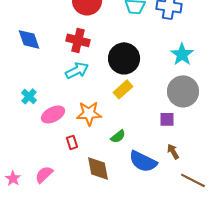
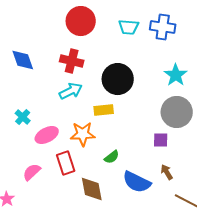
yellow rectangle: (123, 89) -> (104, 110), moved, turned 36
red rectangle: (72, 142) -> (66, 163), size x1.6
pink semicircle: (44, 174) -> (32, 172), moved

